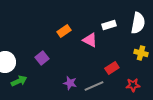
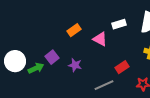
green arrow: (19, 81) -> (36, 68), moved
purple star: (70, 83) -> (75, 65), moved

